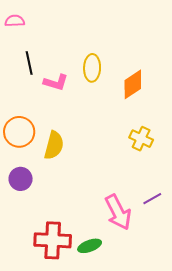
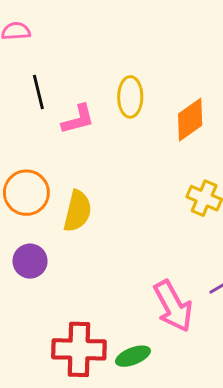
pink L-shape: (56, 82) -> (78, 119), turned -30

